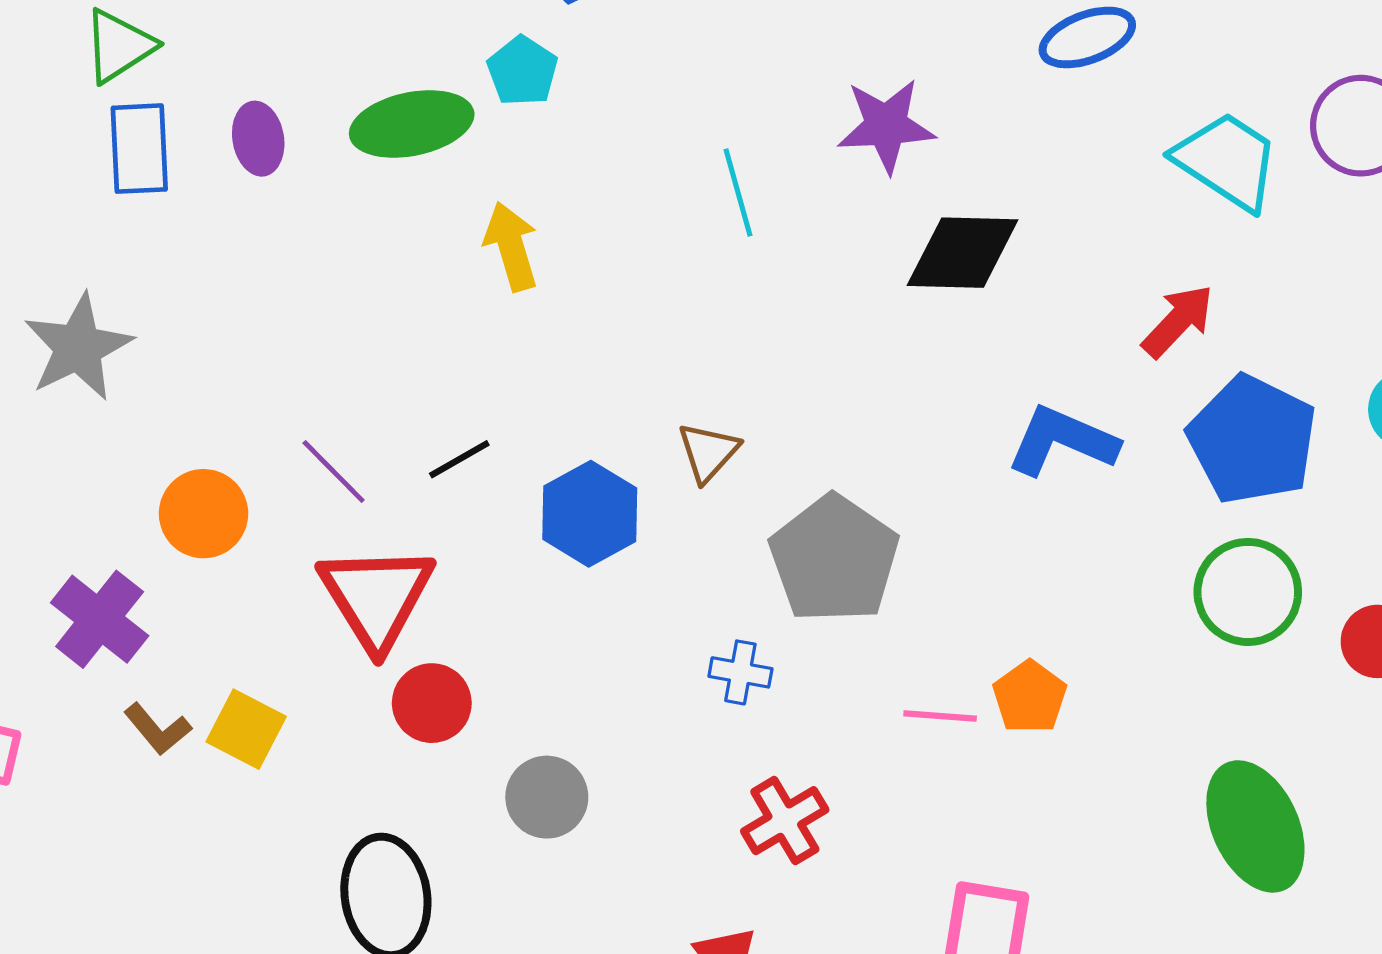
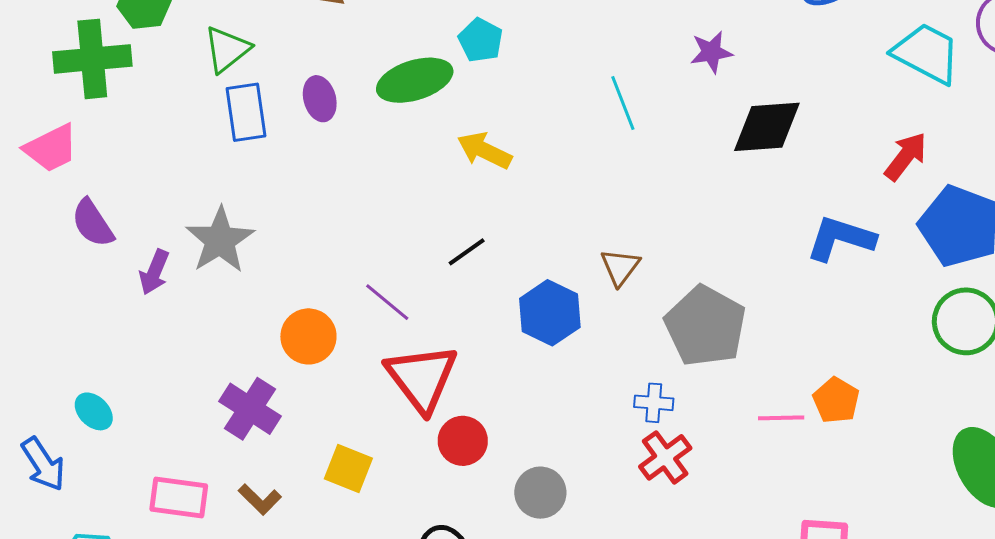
purple star: (886, 126) -> (711, 52), size x0.7
yellow arrow: (511, 246) -> (484, 151), turned -42
black line: (459, 459) -> (467, 252), moved
brown L-shape: (158, 729) -> (260, 499), moved
red cross: (785, 821) -> (665, 457), moved

